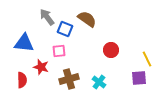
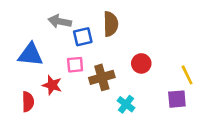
gray arrow: (47, 17) -> (60, 21), turned -42
brown semicircle: (87, 19) -> (111, 24), turned 54
blue square: (65, 29) -> (83, 37), turned -35
brown cross: (69, 79) -> (102, 77), moved

